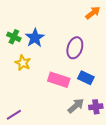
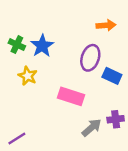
orange arrow: (93, 13) -> (106, 25), moved, turned 35
blue rectangle: (86, 78) -> (112, 76), moved
purple cross: (96, 107) -> (116, 119), moved

